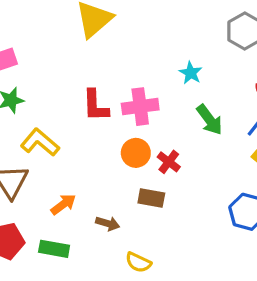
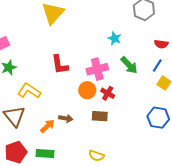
pink cross: (140, 107) -> (97, 69), moved
brown arrow: (108, 224) -> (66, 118), moved

